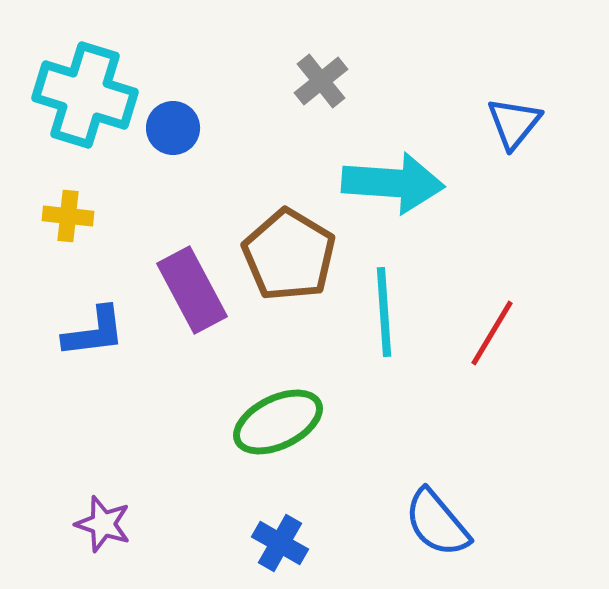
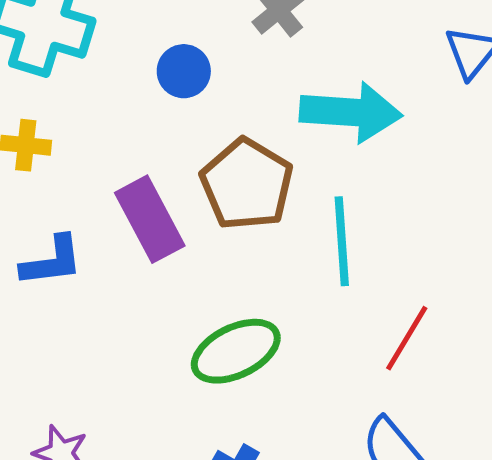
blue circle: (173, 128) -> (184, 71), moved
red line: (492, 333) -> (407, 338), moved

